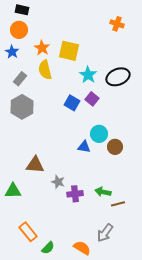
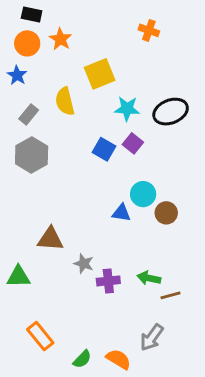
orange cross: (117, 24) -> (149, 30), moved
orange star: (42, 48) -> (60, 39), moved
yellow square: (69, 51) -> (100, 74), turned -35
cyan star: (88, 75) -> (127, 109), turned -30
green semicircle: (48, 248) -> (82, 359), moved

